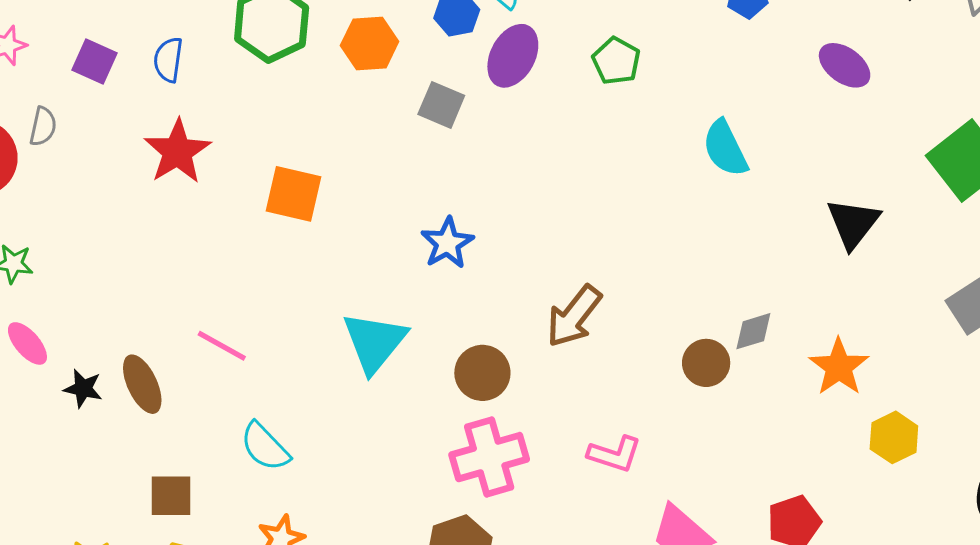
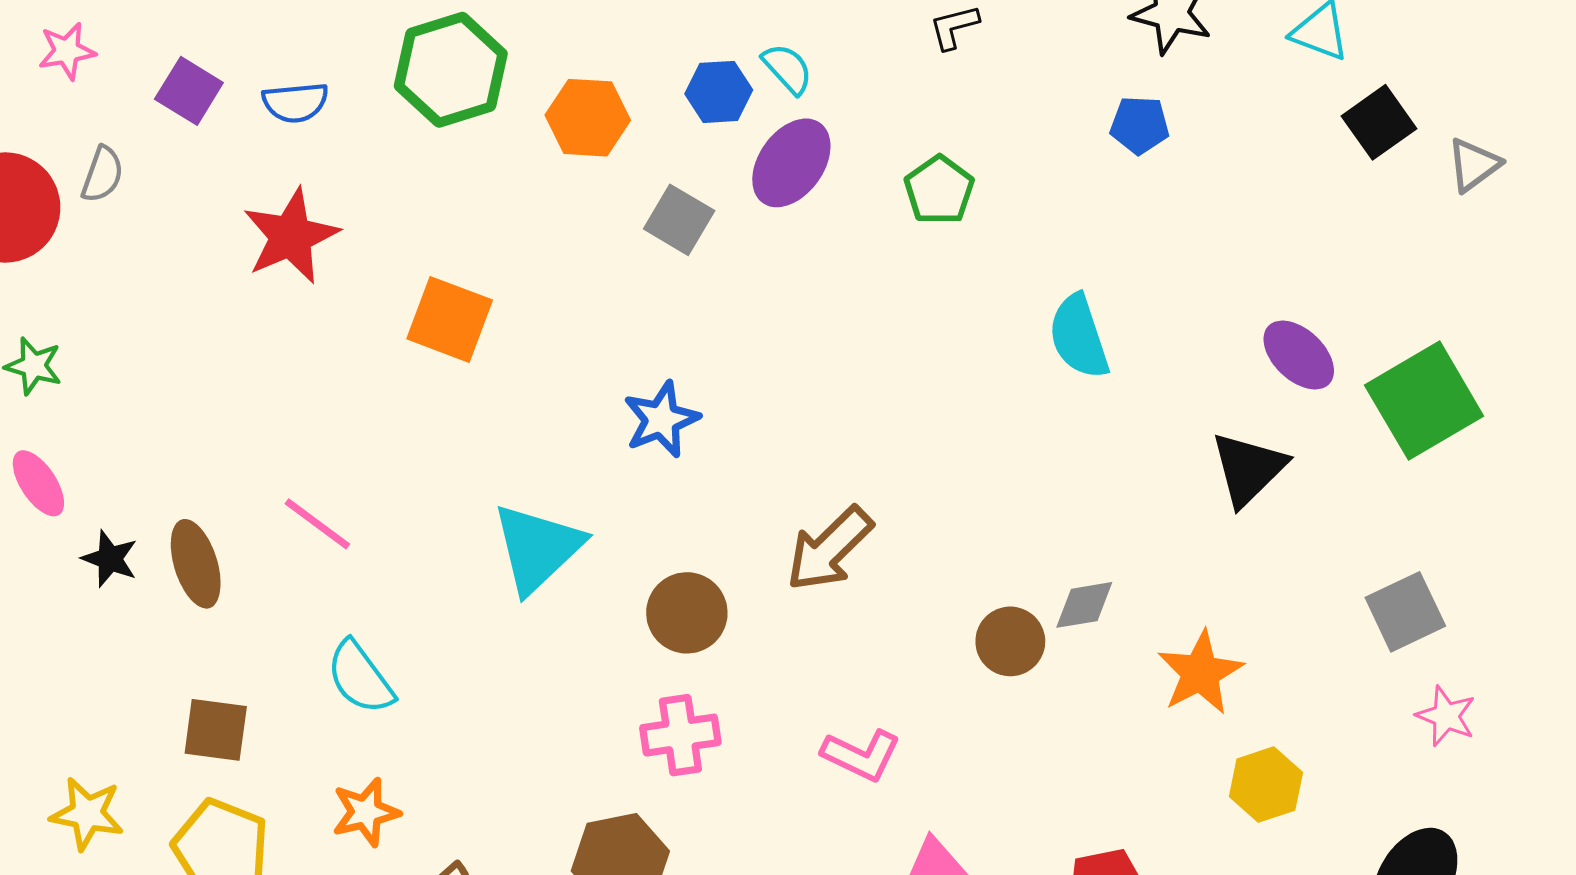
blue semicircle: (168, 60) -> (295, 102), turned -111
purple ellipse: (845, 65) -> (1299, 355), moved
pink cross: (489, 457) -> (680, 735), size x0.7

